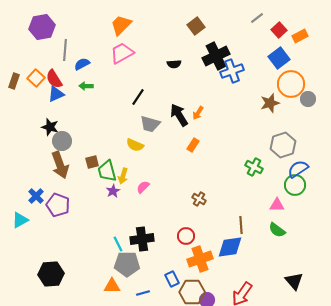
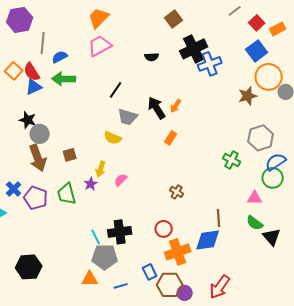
green arrow: (86, 86) -> (64, 79), size x1.6
green trapezoid: (107, 171) -> (67, 194), moved
black triangle: (294, 281) -> (272, 237), moved

